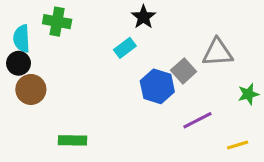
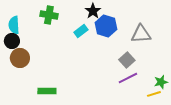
green cross: (57, 22) -> (49, 15), moved
gray square: (184, 71) -> (127, 60), moved
blue hexagon: (157, 86) -> (106, 26), moved
green star: (248, 94) -> (161, 82), moved

